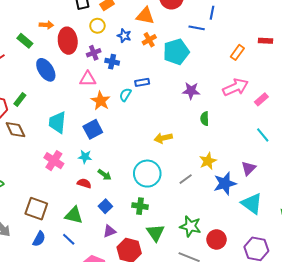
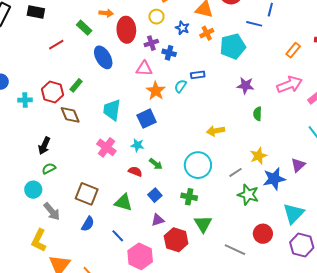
cyan triangle: (252, 204) -> (294, 214), moved, turned 35
green star: (190, 226) -> (248, 195), moved
blue line: (69, 239) -> (118, 236), moved

